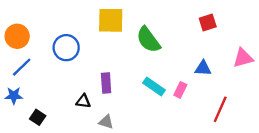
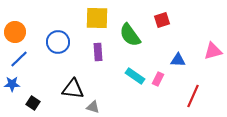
red square: (208, 23) -> (162, 20), moved
purple rectangle: (106, 83) -> (98, 52), moved
black triangle: (83, 101) -> (73, 89), size x1.6

